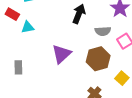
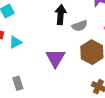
gray semicircle: (103, 31) -> (80, 26), moved

